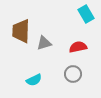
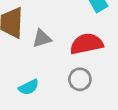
red semicircle: (78, 47) -> (86, 44), size x1.4

